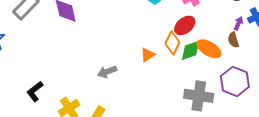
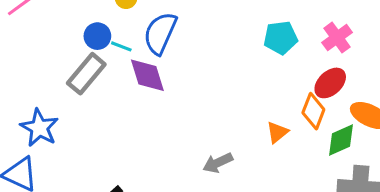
green diamond: (191, 50) -> (341, 140), moved

